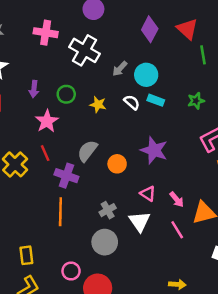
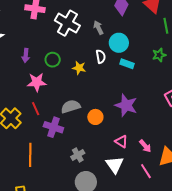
gray arrow: (120, 69) -> (98, 28), moved, turned 112
green star: (196, 101) -> (159, 55), moved
white semicircle: (132, 102) -> (101, 57), moved, turned 40
pink star: (47, 121) -> (37, 82), turned 30
gray semicircle: (87, 151) -> (71, 106), turned 36
gray cross: (108, 210) -> (78, 155), moved
orange line: (60, 212) -> (30, 155), moved

